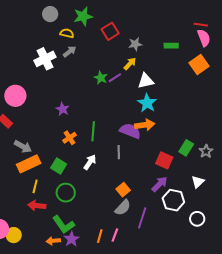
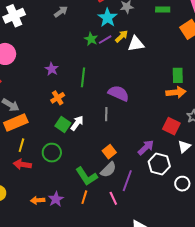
white cross: (45, 59) -> (14, 16), moved
yellow arrow: (130, 64) -> (122, 36), moved
cyan star: (147, 103) -> (107, 18), moved
orange arrow: (145, 125) -> (176, 92), moved
green line: (93, 131) -> (83, 77), moved
green rectangle: (186, 148) -> (178, 75), moved, turned -35
red square: (164, 160) -> (171, 126), moved
green square: (59, 166) -> (63, 125), moved
green L-shape: (63, 224) -> (87, 176), moved
pink line: (115, 235) -> (113, 198), moved, turned -48

